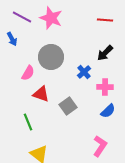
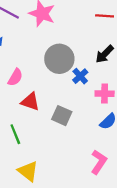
gray circle: (51, 57) -> (59, 59), moved
gray square: (68, 106) -> (62, 116), turned -30

